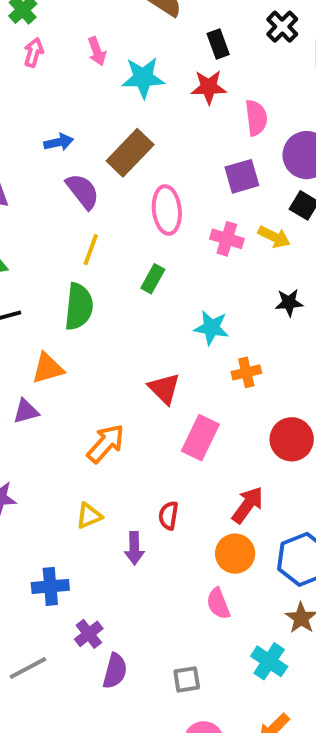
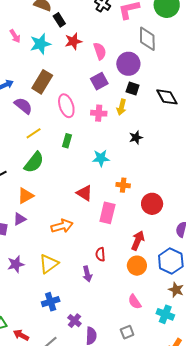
black rectangle: (218, 44) -> (59, 20), moved
yellow arrow: (274, 237) -> (121, 107), turned 91
yellow line: (91, 250) -> (34, 133), turned 49
green semicircle: (79, 307) -> (34, 162), turned 45
orange cross: (246, 372) -> (123, 185), moved, turned 32
orange arrow: (106, 444) -> (62, 226), turned 45
yellow triangle: (89, 516) -> (49, 264), moved, size x1.5
pink semicircle: (218, 604) -> (135, 302), moved

